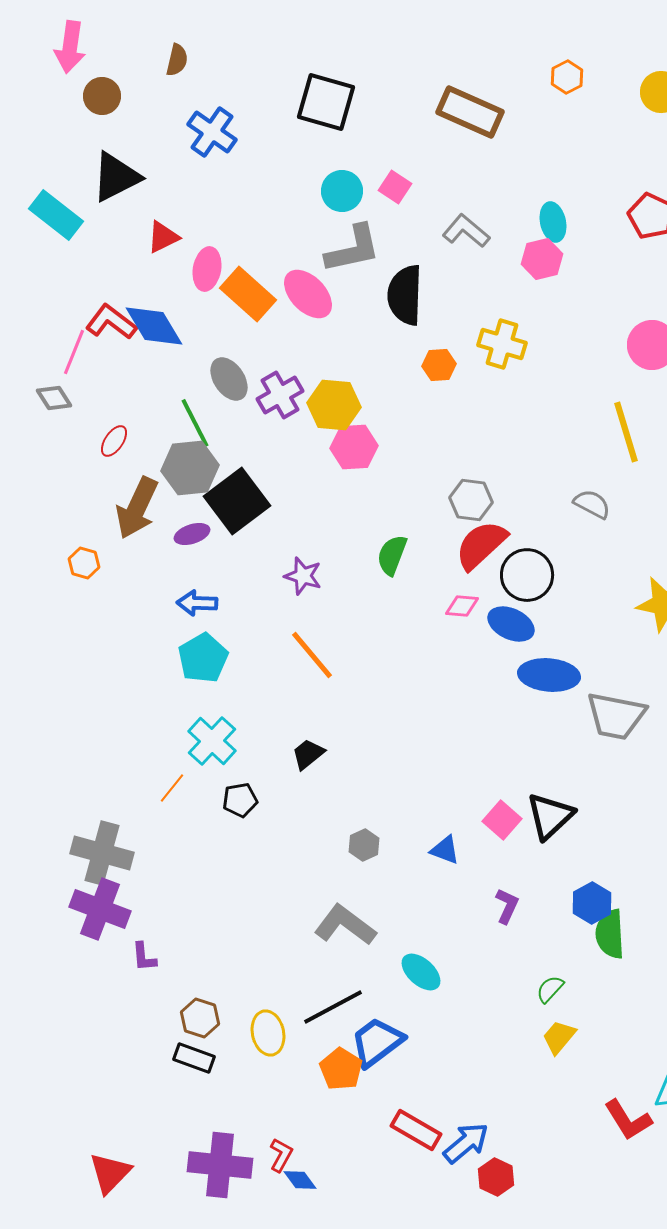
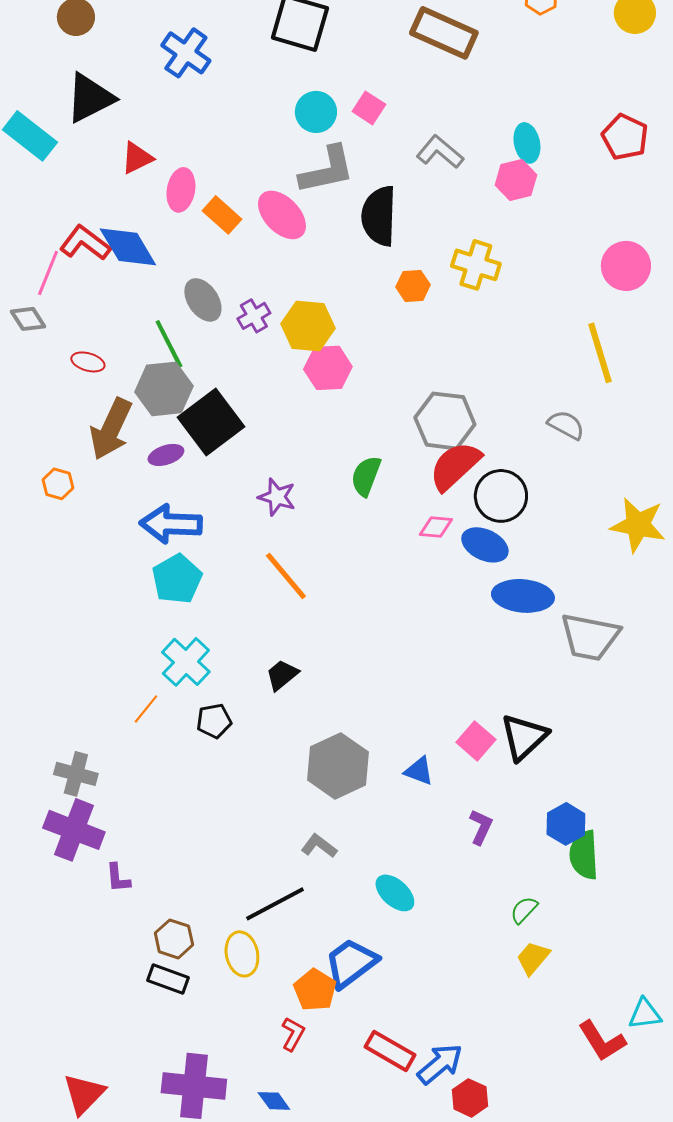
orange rectangle: (248, 294) -> (222, 215), size x0.7
purple cross: (280, 395) -> (254, 316), size x0.7
red ellipse: (114, 441) -> (88, 362), turned 72
gray hexagon: (471, 500) -> (445, 421), size x1.4
blue arrow: (197, 603) -> (171, 524), size x1.5
gray hexagon: (364, 845) -> (338, 766), size x2.0
gray cross: (102, 853) -> (76, 774), size x0.7
gray L-shape: (345, 925) -> (319, 846), size x0.6
black line: (333, 1007) -> (275, 904), moved
red L-shape: (281, 1155) -> (293, 1034), moved

